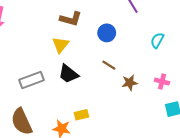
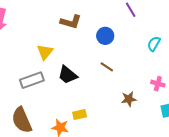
yellow triangle: (60, 45) -> (45, 52), moved
brown star: (130, 83) -> (129, 99), moved

